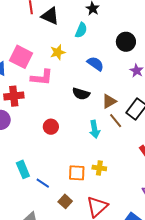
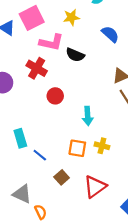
pink square: (21, 57) -> (32, 18), turned 30
black semicircle: (81, 94) -> (75, 55), moved
red cross: (14, 96) -> (37, 68), moved, turned 30
cyan arrow: (95, 129) -> (88, 116), moved

